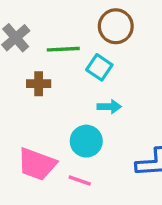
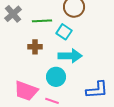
brown cross: (39, 84) -> (35, 47), moved
cyan arrow: (109, 107) -> (70, 56), size x1.6

